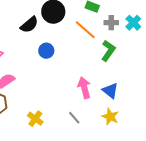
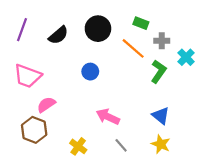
cyan cross: (133, 23) -> (186, 57), moved
black semicircle: (29, 25) -> (58, 35), moved
pink arrow: (84, 88) -> (108, 117), moved, turned -50

